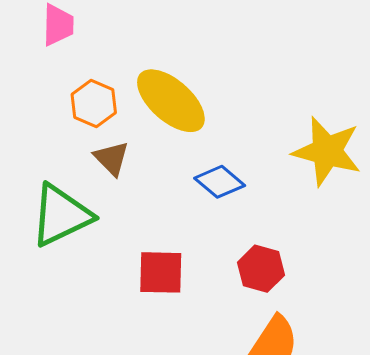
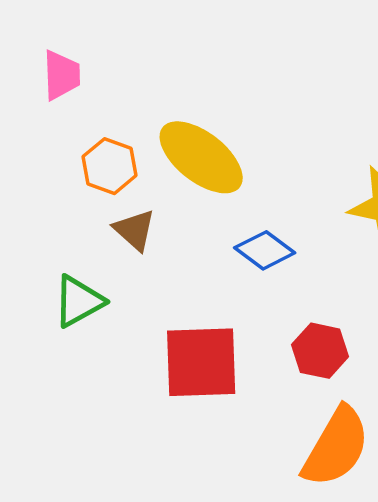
green triangle: (61, 215) -> (79, 301), size x0.7
red square: (161, 272) -> (201, 362), size x1.4

